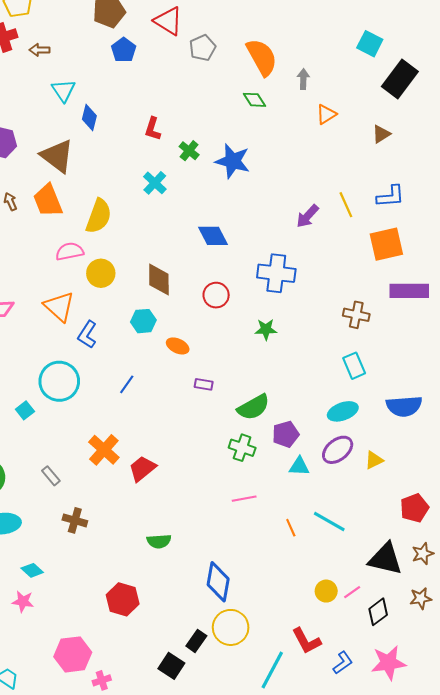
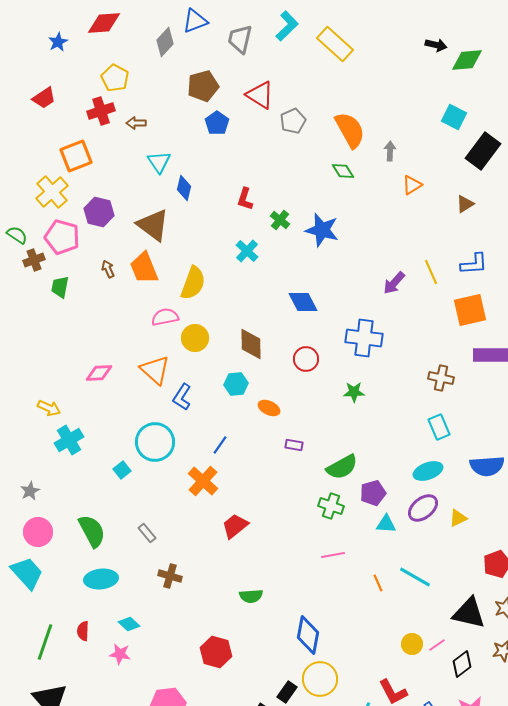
orange cross: (104, 450) -> (203, 481), moved

